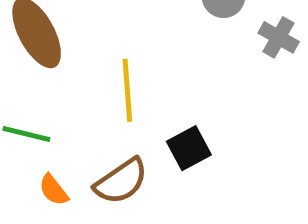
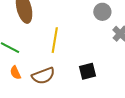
black square: (189, 148) -> (87, 71), moved

